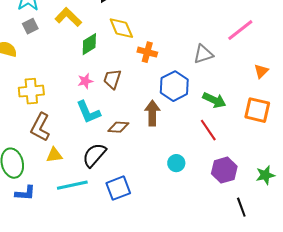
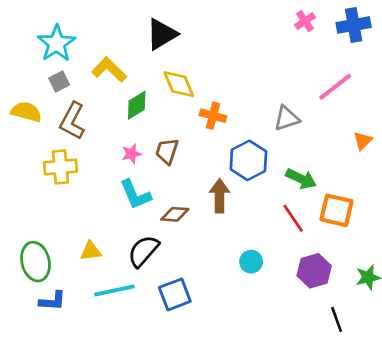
orange square: (257, 110) -> (337, 210), moved
brown L-shape: (40, 127) -> (72, 121), moved

